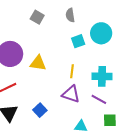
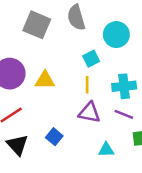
gray semicircle: (70, 15) -> (76, 17), size x1.5
gray square: (37, 17) -> (37, 25), size x1.6
cyan square: (78, 41) -> (91, 59), moved

